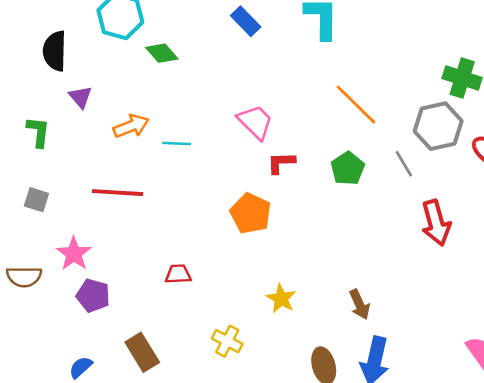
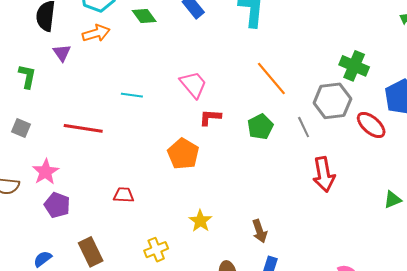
green diamond: (162, 53) -> (144, 16), moved
orange arrow: (131, 126) -> (96, 33), moved
yellow cross: (227, 341) -> (156, 250), turned 35

